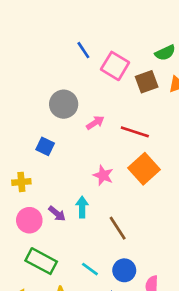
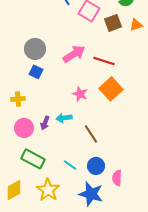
gray circle: (64, 104) -> (35, 49), moved
pink arrow: (95, 123) -> (74, 54), size x1.6
cyan arrow: (82, 207) -> (64, 118), turned -98
purple arrow: (57, 214) -> (45, 123), turned 72

